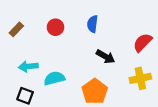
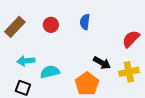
brown rectangle: (16, 29) -> (15, 27), size x1.5
black arrow: (106, 57) -> (102, 63), moved

